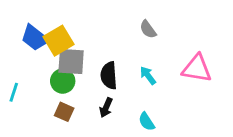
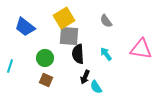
yellow square: (58, 41) -> (64, 18), moved
gray square: (71, 61) -> (69, 36), moved
black arrow: (106, 108) -> (85, 77), moved
cyan semicircle: (147, 122) -> (96, 87), moved

